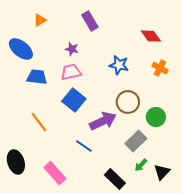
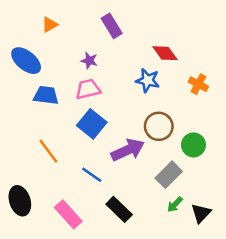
red diamond: (151, 36) -> (165, 53), moved
blue line: (84, 146) -> (92, 175), moved
black rectangle: (115, 179) -> (119, 209), moved

